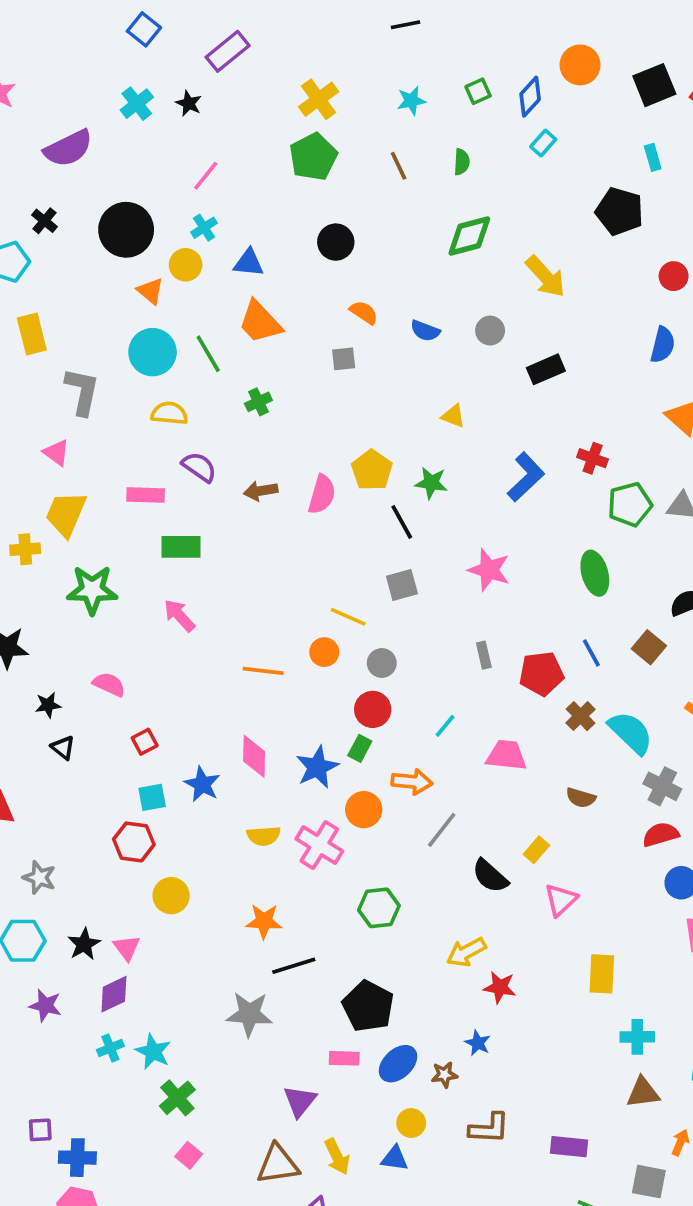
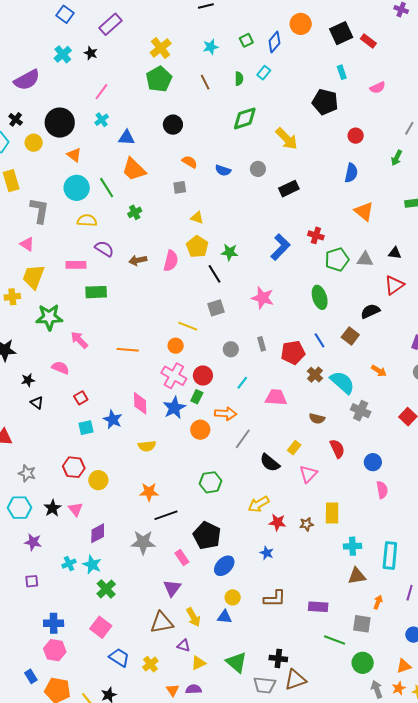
cyan rectangle: (543, 143) -> (264, 73), moved
yellow circle: (186, 265) -> (34, 143), moved
yellow triangle: (453, 416) -> (197, 218), moved
pink arrow: (179, 615) -> (79, 340), moved
gray circle: (382, 663) -> (231, 349), moved
orange line: (263, 671) -> (128, 350), moved
red semicircle: (661, 835) -> (337, 449), moved, turned 84
red hexagon: (134, 842) -> (74, 467), moved
pink cross: (319, 845) -> (174, 376), moved
purple diamond: (114, 994) -> (98, 533), moved
pink rectangle: (344, 1058) -> (182, 558), moved, turned 56
brown star: (444, 1075) -> (306, 524), moved
purple square: (40, 1130) -> (32, 581), moved
pink square: (189, 1155) -> (101, 627), moved, size x1.5

